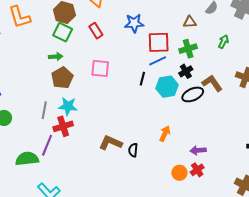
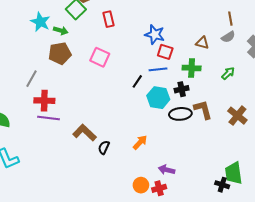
blue star: (134, 23) -> (155, 35), moved
red square: (159, 42) -> (165, 52), size x0.7
cyan star: (68, 106) -> (40, 22), moved
purple line: (47, 145) -> (49, 118), moved, turned 55

